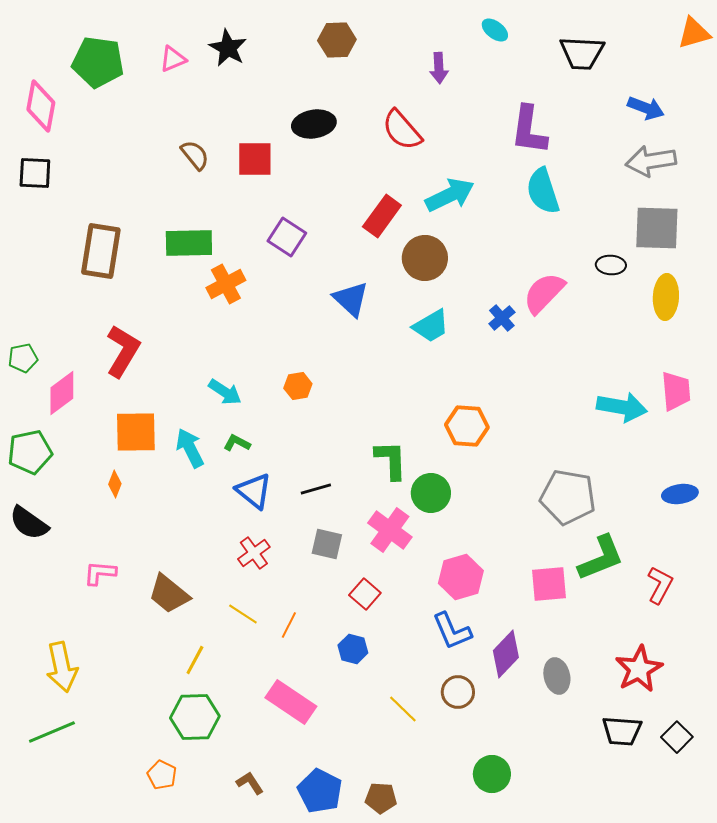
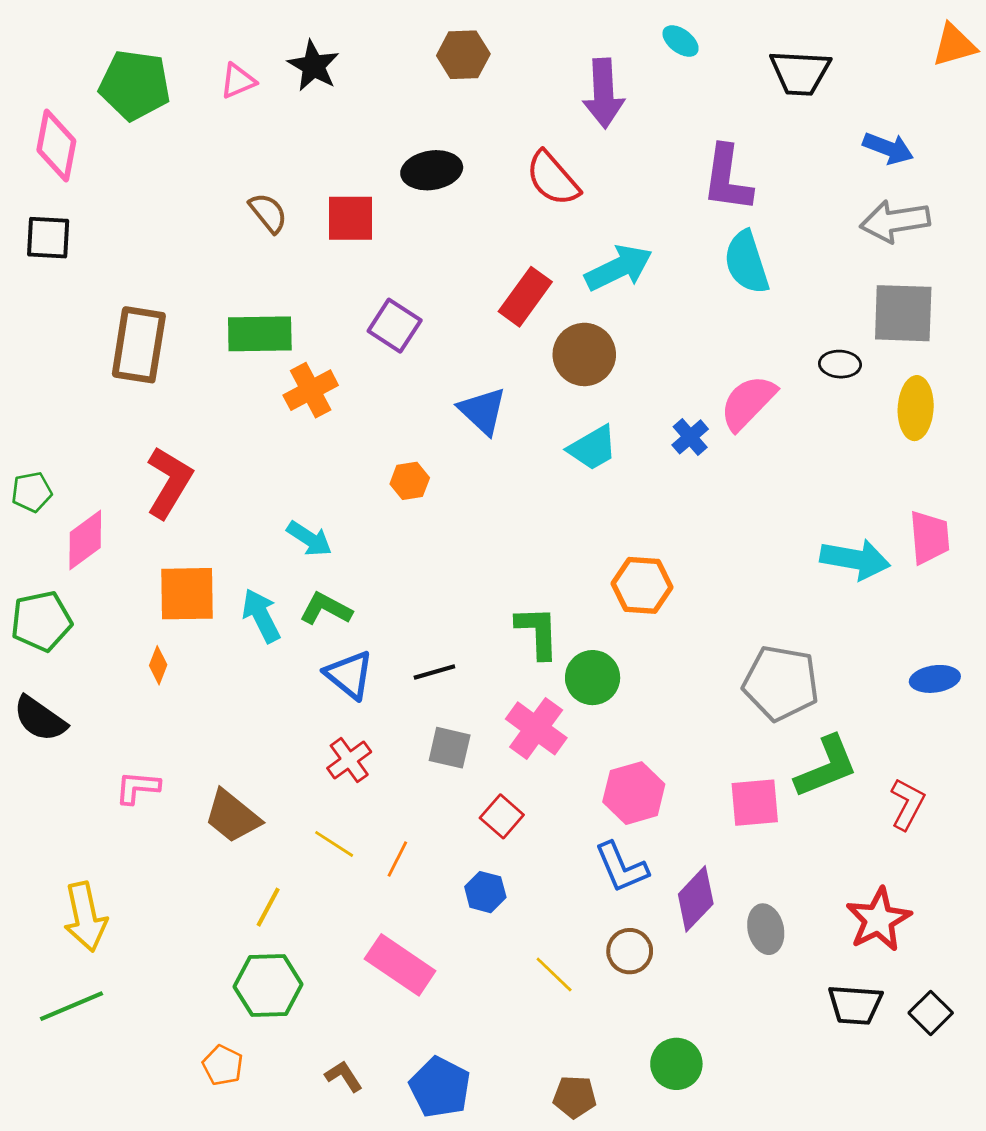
purple arrow: (439, 68) -> (604, 93), size x1.6
orange hexagon: (298, 386) -> (410, 481), moved
green L-shape: (237, 443) -> (326, 609), size x1.4
brown pentagon: (381, 798) -> (575, 1097), moved

